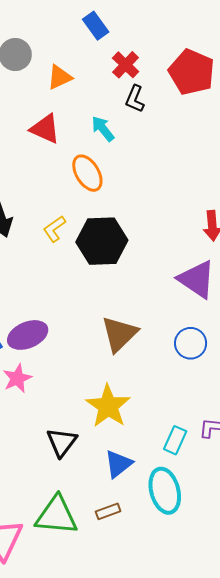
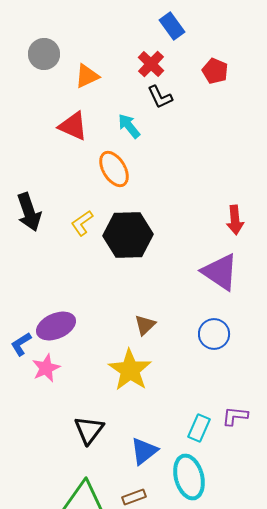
blue rectangle: (96, 26) -> (172, 26), moved
red pentagon: (192, 72) -> (215, 71), size x0.6
black L-shape: (135, 99) -> (160, 97), turned -48
brown triangle: (119, 334) -> (145, 325), size x0.6
yellow star: (108, 406) -> (130, 370), moved

